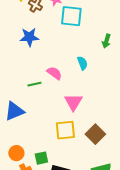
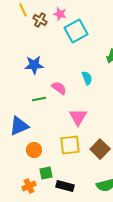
cyan square: (71, 16) -> (76, 31), turned -35
blue star: (29, 37) -> (34, 65), moved
orange circle: (16, 153) -> (34, 150), moved

